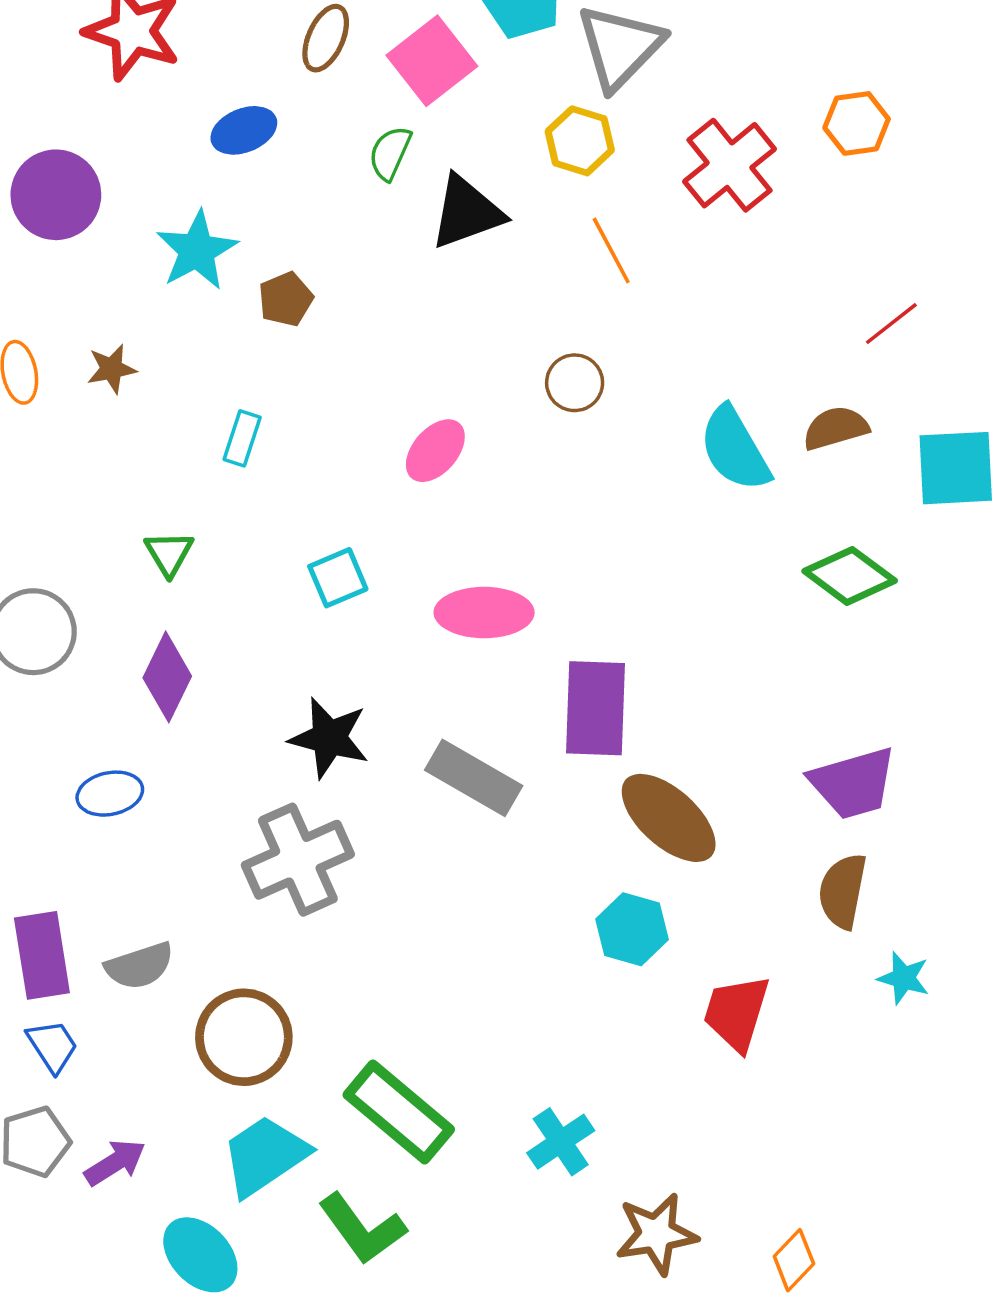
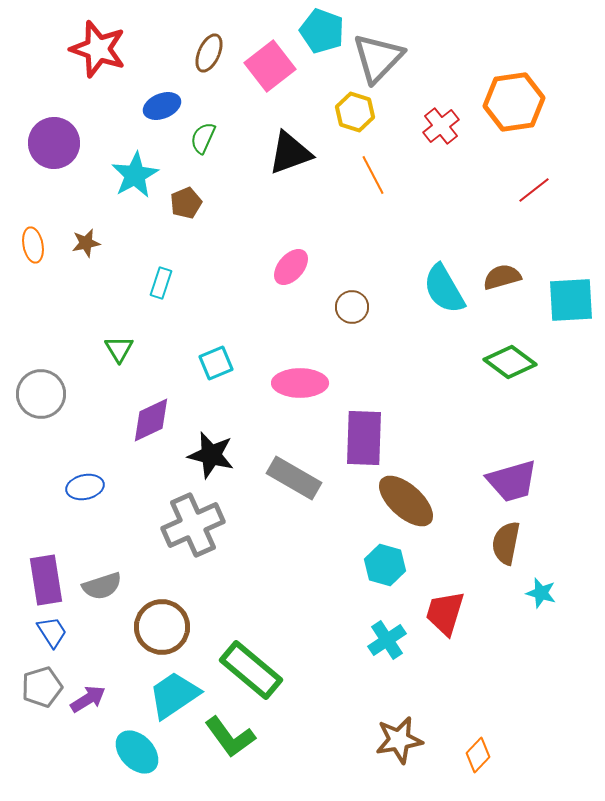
orange hexagon: (857, 123) -> (514, 102), size x1.6
green semicircle: (390, 153) -> (203, 138), moved
red cross: (730, 165) -> (441, 126), size x0.7
red line: (891, 324) -> (534, 190), moved
brown circle: (575, 383) -> (352, 307), moved
pink ellipse: (435, 451) -> (291, 267), moved
purple diamond: (167, 677) -> (151, 420), moved, turned 39
cyan cross: (561, 1142) -> (387, 640), moved

